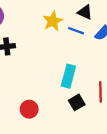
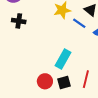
red circle: (29, 109) -> (45, 81), moved

